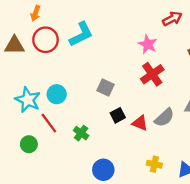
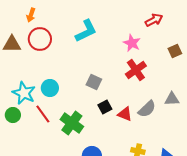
cyan L-shape: (81, 34) -> (86, 31), moved
green cross: (81, 133) -> (72, 123), size x1.6
green circle: (29, 144) -> (13, 115), moved

